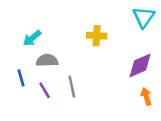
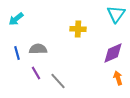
cyan arrow: (32, 38) -> (16, 19), moved
blue line: (21, 78) -> (17, 53), moved
gray line: (72, 87) -> (58, 81), moved, turned -30

